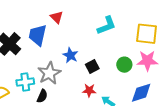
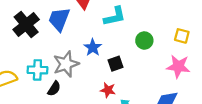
cyan L-shape: (107, 25) -> (115, 16), moved
yellow square: (147, 34) -> (182, 36), size x0.6
green circle: (124, 65) -> (144, 41), moved

